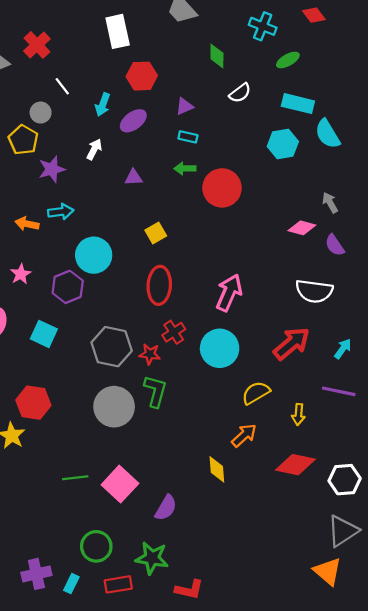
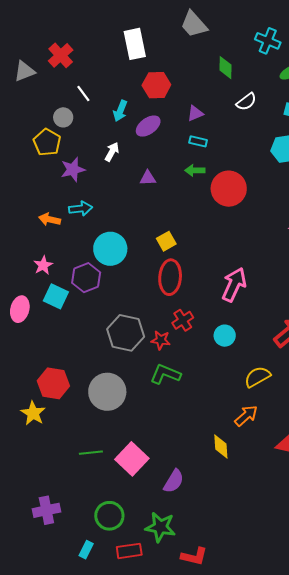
yellow square: (156, 233) -> (166, 241), moved
cyan square: (44, 334) -> (56, 296), moved
cyan circle: (220, 348) -> (225, 336), size x0.6
green L-shape: (155, 391) -> (165, 374), turned -84
gray circle: (114, 407) -> (107, 392), moved
purple cross: (36, 574) -> (46, 510), moved

